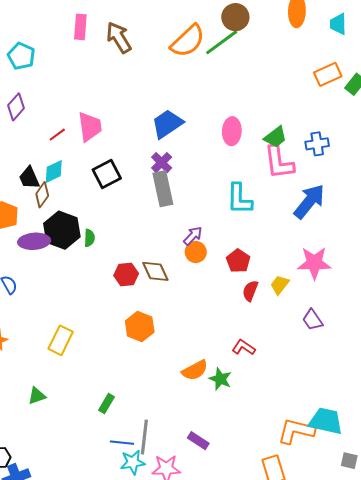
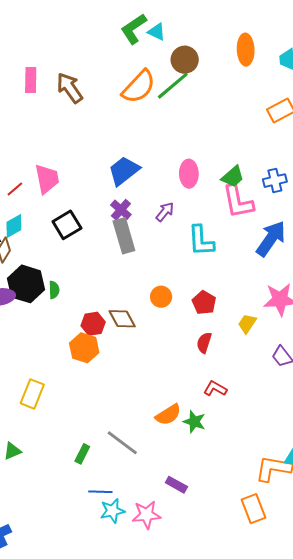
purple arrow: (193, 236) -> (165, 212), moved
red semicircle: (250, 291) -> (204, 343), moved
orange hexagon: (140, 326) -> (84, 348), moved
gray line: (144, 437) -> (122, 443), moved, turned -56

